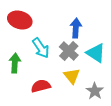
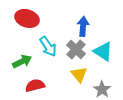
green arrow: (15, 63) -> (22, 61), turned 60
red semicircle: (41, 86) -> (35, 85), moved

